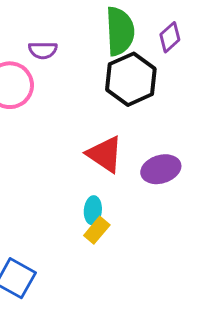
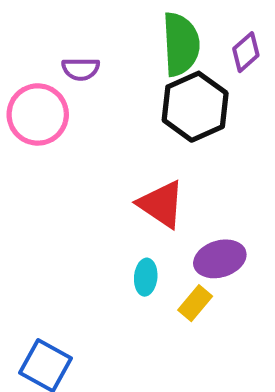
purple ellipse: (161, 169) -> (220, 259), moved
yellow rectangle: (97, 230) -> (195, 303), moved

